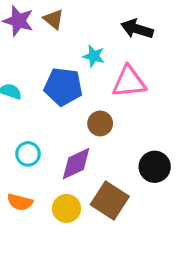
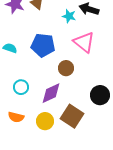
cyan star: (94, 56) -> (69, 16), moved
pink triangle: (129, 82) -> (84, 42), turned 45

